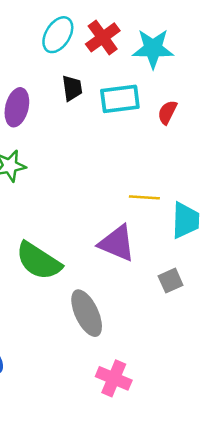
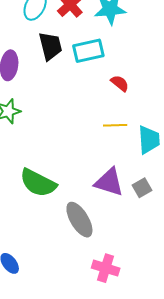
black trapezoid: (72, 88) -> (50, 46), size x1.4
red semicircle: (167, 112) -> (120, 83), moved, turned 108
purple triangle: (117, 243) -> (109, 182), moved

